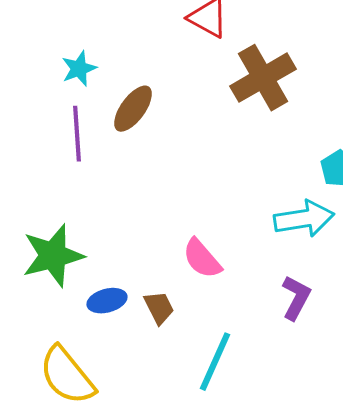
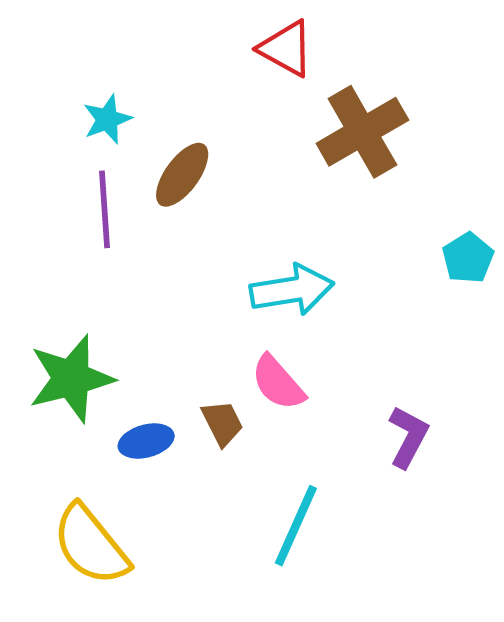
cyan arrow: (304, 219) -> (292, 290), moved
brown trapezoid: (159, 308) -> (222, 423), moved

